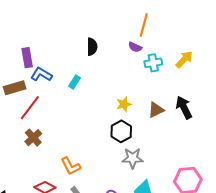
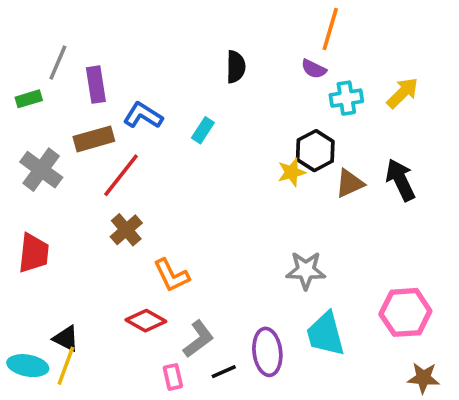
purple rectangle: (27, 58) -> (96, 85), moved
black hexagon: (121, 131) -> (315, 151), moved
orange L-shape: (71, 166) -> (171, 275), moved

